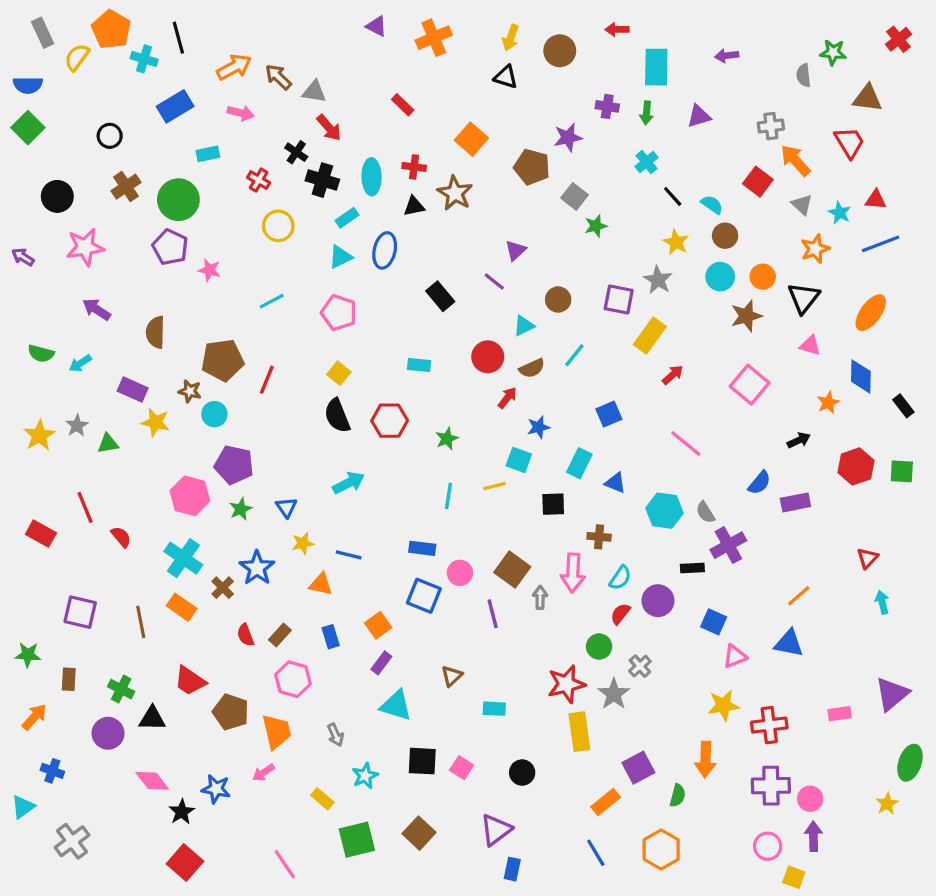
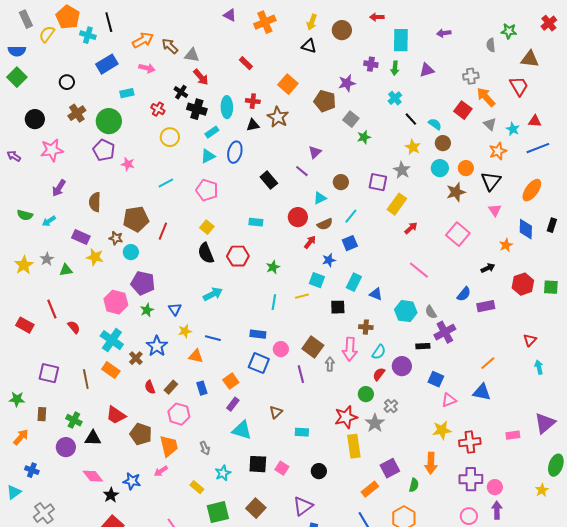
purple arrow: (97, 309) -> (59, 188), turned -90
pink triangle: (810, 345) -> (495, 210), turned 40
black rectangle: (903, 406) -> (552, 225), moved, turned 56
blue square: (609, 414) -> (350, 243), moved

